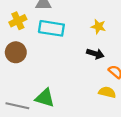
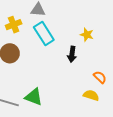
cyan rectangle: (51, 28) -> (44, 34), turned 45
black arrow: (95, 54) -> (72, 54), moved, turned 77

